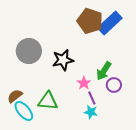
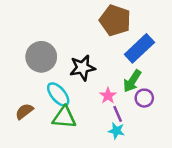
blue rectangle: (110, 23) -> (139, 48), moved
cyan ellipse: (24, 111) -> (58, 94), moved

